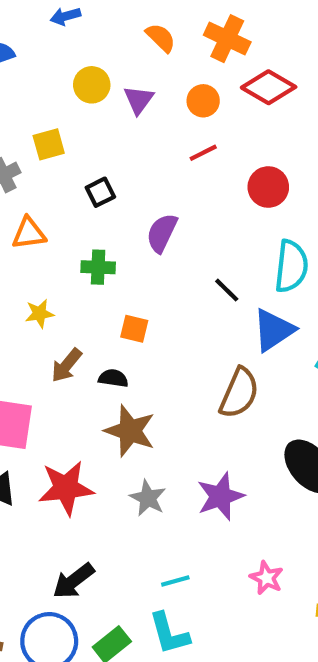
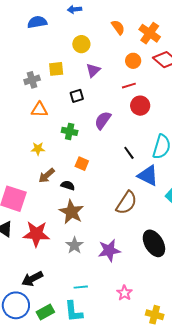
purple triangle: (139, 100) -> (93, 70), moved
red circle: (268, 187) -> (140, 106), moved
blue triangle: (274, 330) -> (148, 176), turned 50

